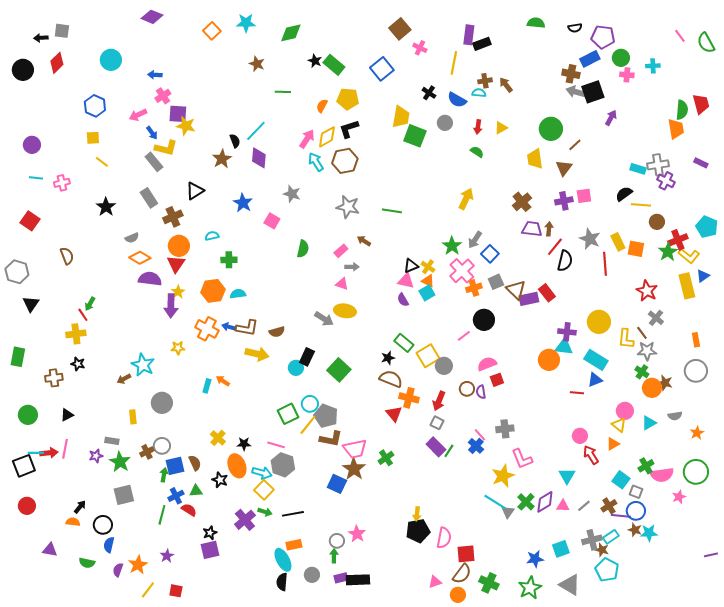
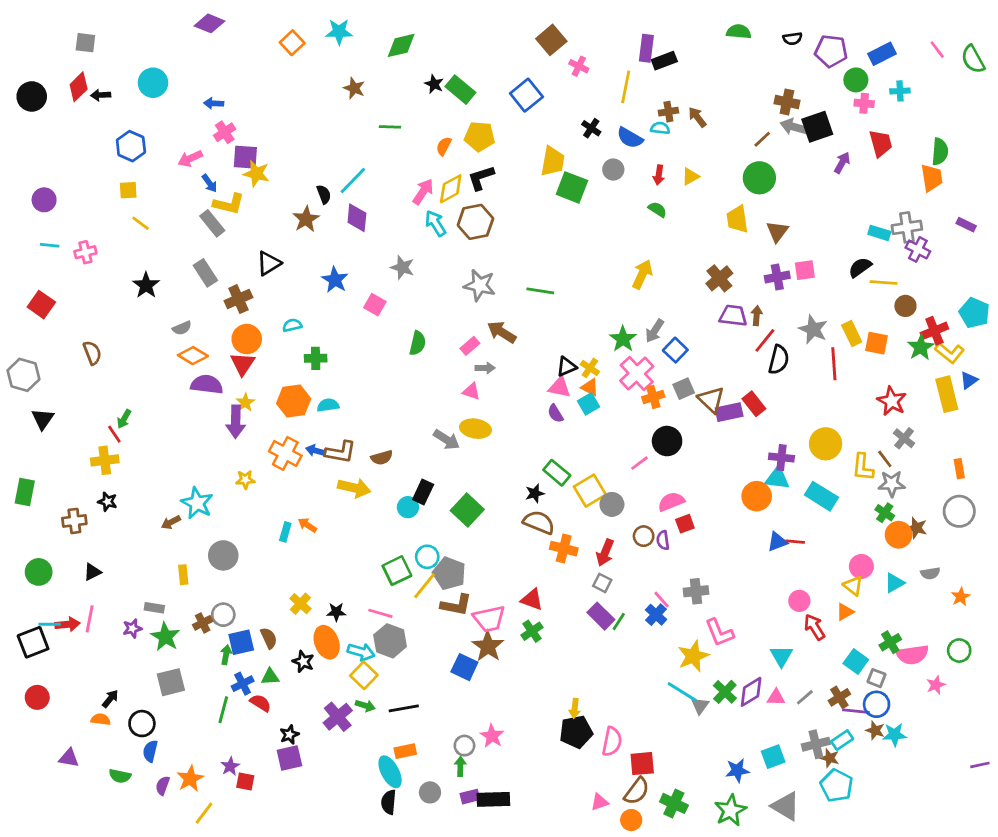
black arrow: (41, 38) -> (101, 95), moved
blue rectangle: (590, 59) -> (882, 54), moved
red trapezoid: (701, 104) -> (881, 143), moved
brown line: (575, 145) -> (762, 139), moved
brown arrow: (364, 241) -> (502, 332), size x1.5
blue triangle: (595, 380) -> (777, 542), moved
red triangle: (394, 414) -> (532, 600), moved, turned -30
green circle: (696, 472) -> (959, 651), size x0.7
red square: (176, 591) -> (245, 781), moved

